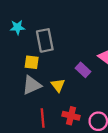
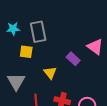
cyan star: (17, 27) -> (13, 29), moved
gray triangle: (32, 85) -> (16, 82), moved, turned -36

